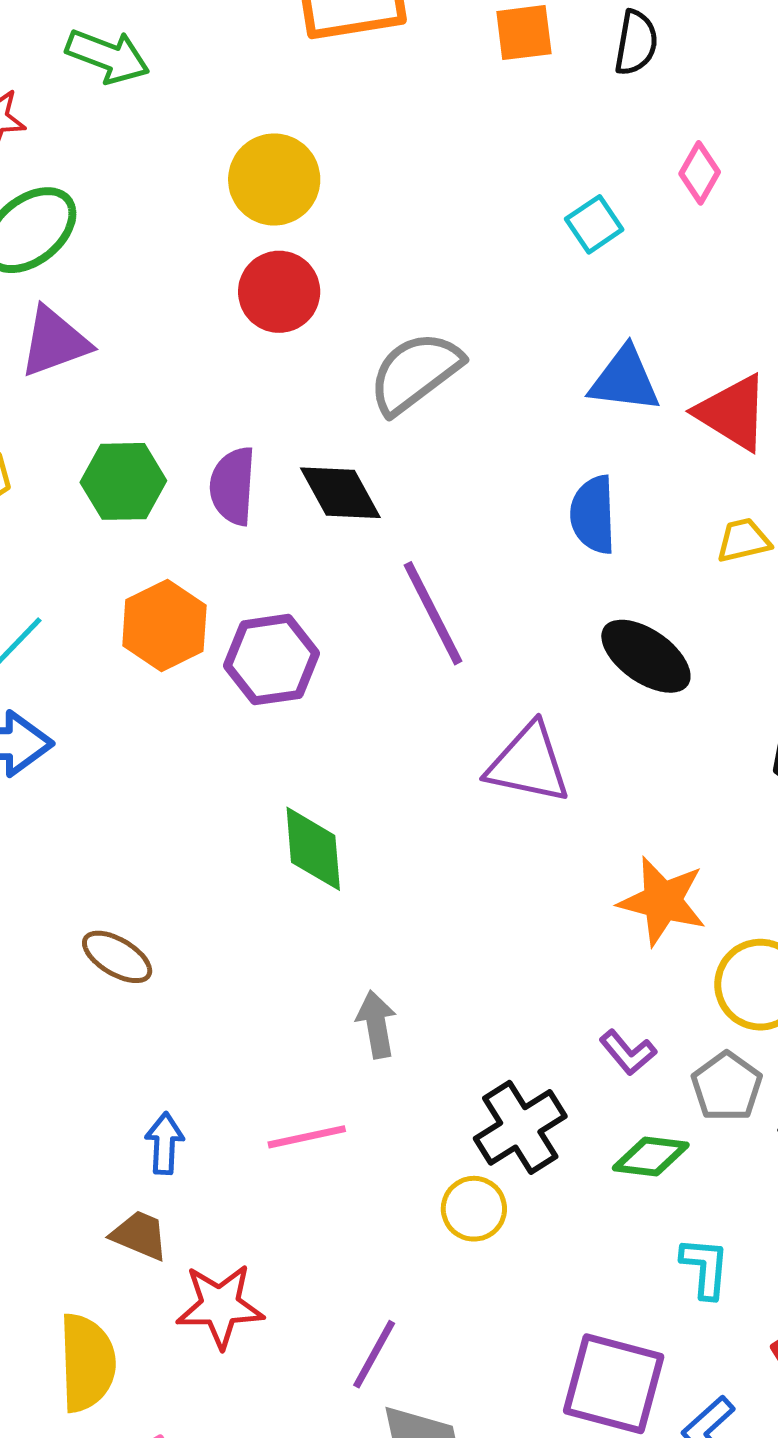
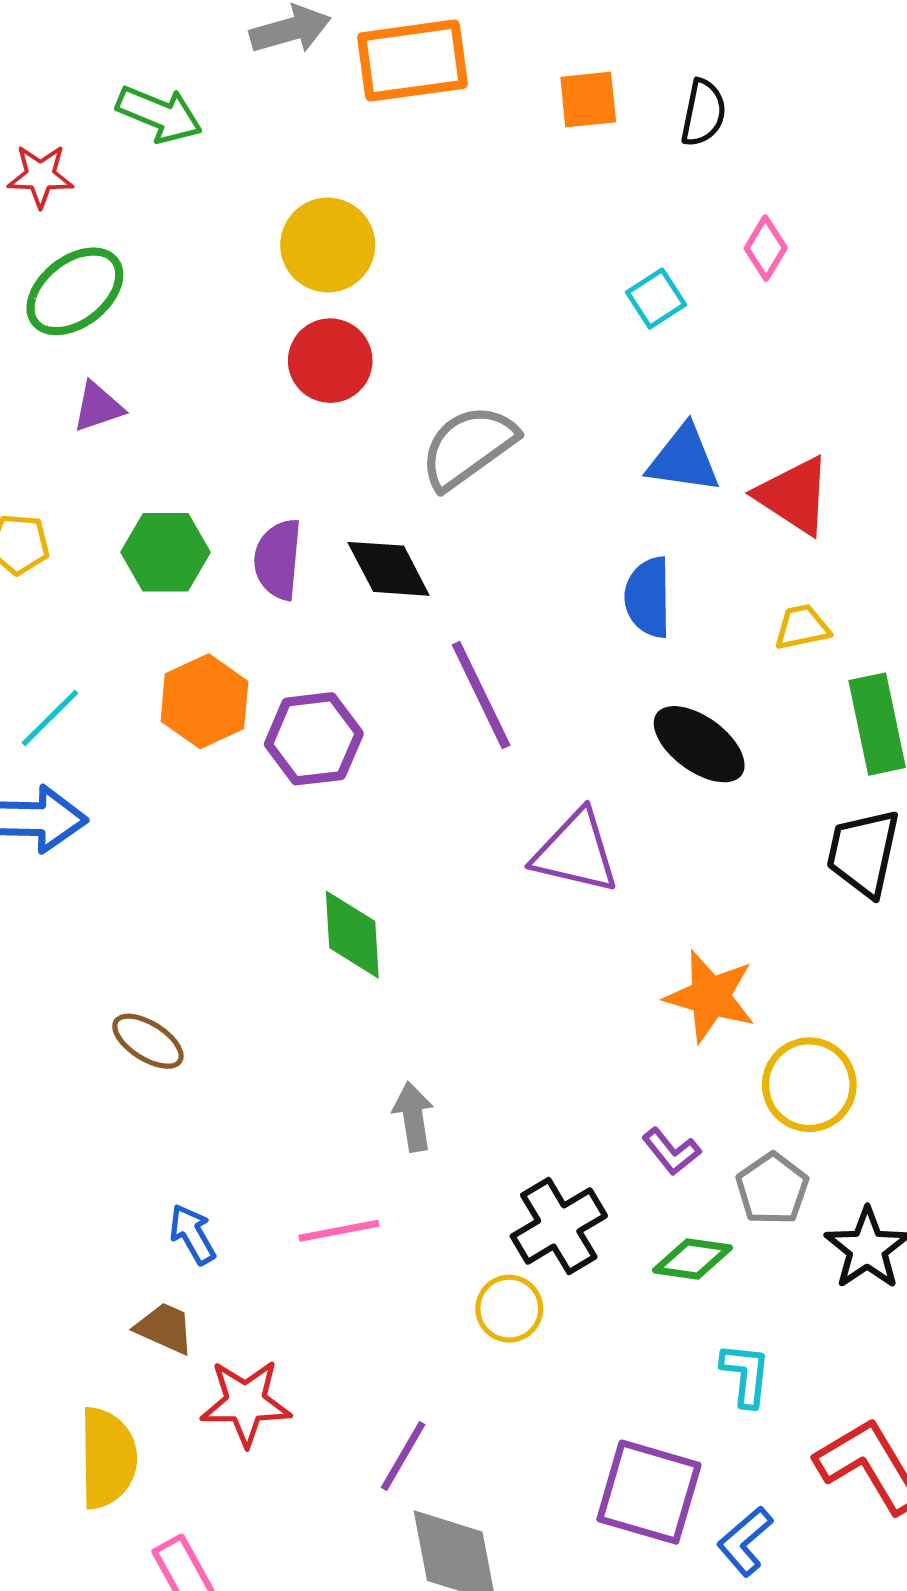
purple triangle: (55, 342) -> (98, 407), size x0.7
blue arrow: (164, 1143) -> (192, 1234), turned -34

